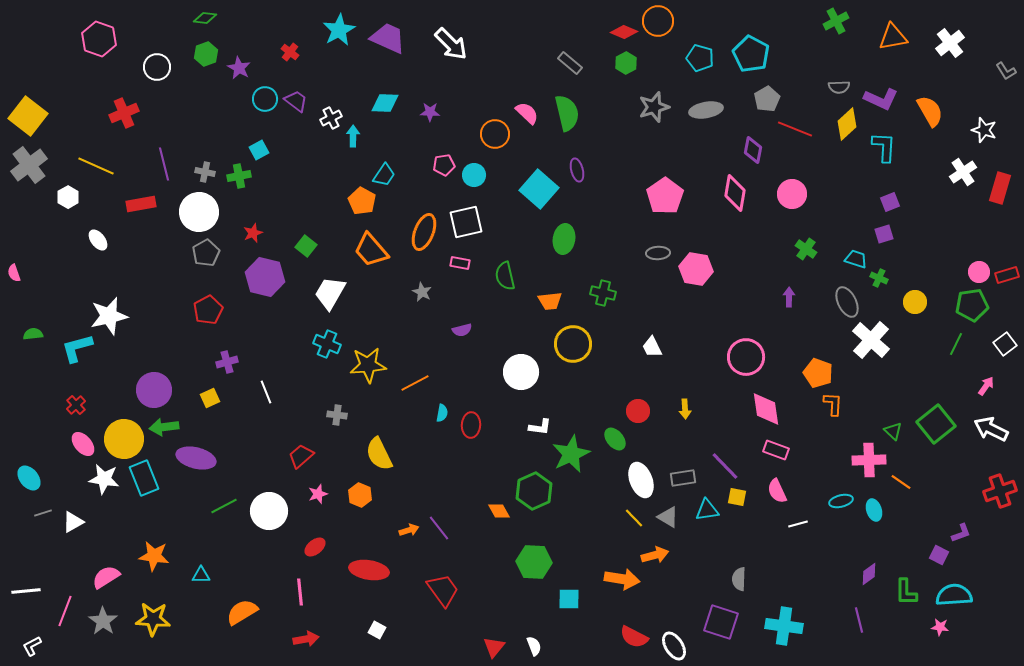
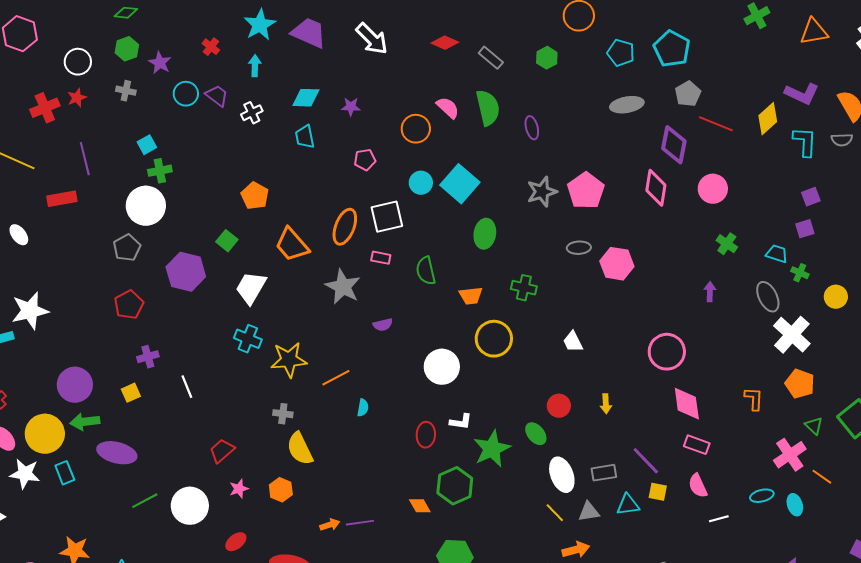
red diamond: (624, 32) -> (445, 43), moved
gray semicircle: (839, 87) -> (842, 140), moved
gray star: (654, 107) -> (542, 192), moved
cyan arrow: (353, 136) -> (255, 66), moved
cyan square: (259, 150) -> (147, 145), moved
purple diamond: (753, 150) -> (674, 145), size x1.4
purple ellipse: (577, 170) -> (532, 128), moved
gray cross: (205, 172) -> (126, 91), moved
cyan trapezoid: (384, 175) -> (305, 137), moved, turned 135
cyan circle: (474, 175) -> (421, 183), moved
orange pentagon: (362, 201) -> (255, 196), moved
white circle: (199, 212) -> (146, 206), moved
red star: (253, 233) -> (77, 98), moved
gray star: (422, 292) -> (343, 287), size x1.8
orange pentagon: (818, 373) -> (800, 384), moved
gray cross: (337, 415) -> (283, 414), moved
red ellipse: (471, 425) -> (426, 435), moved
pink cross: (869, 460) -> (790, 455), turned -32
cyan rectangle: (144, 478) -> (65, 473), size x0.7
gray triangle: (668, 517) -> (589, 512), turned -40
purple line: (439, 528) -> (360, 523), turned -60

